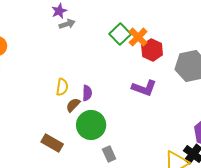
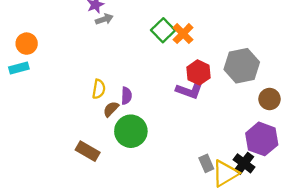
red hexagon: (152, 50) -> (199, 72), moved
gray rectangle: (109, 154) -> (206, 163), moved

